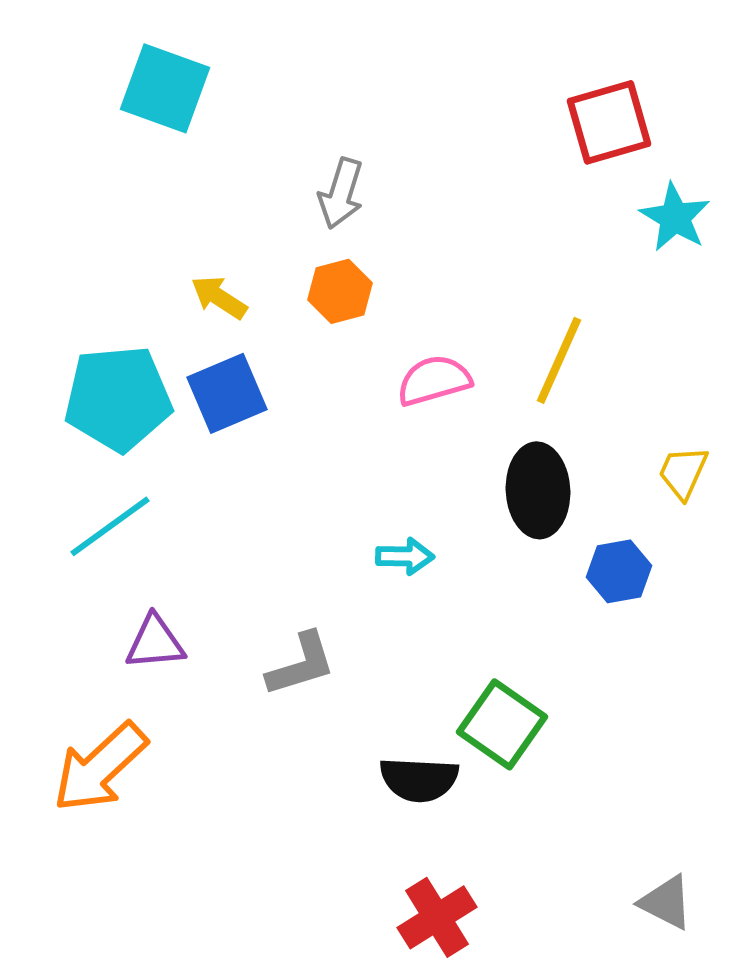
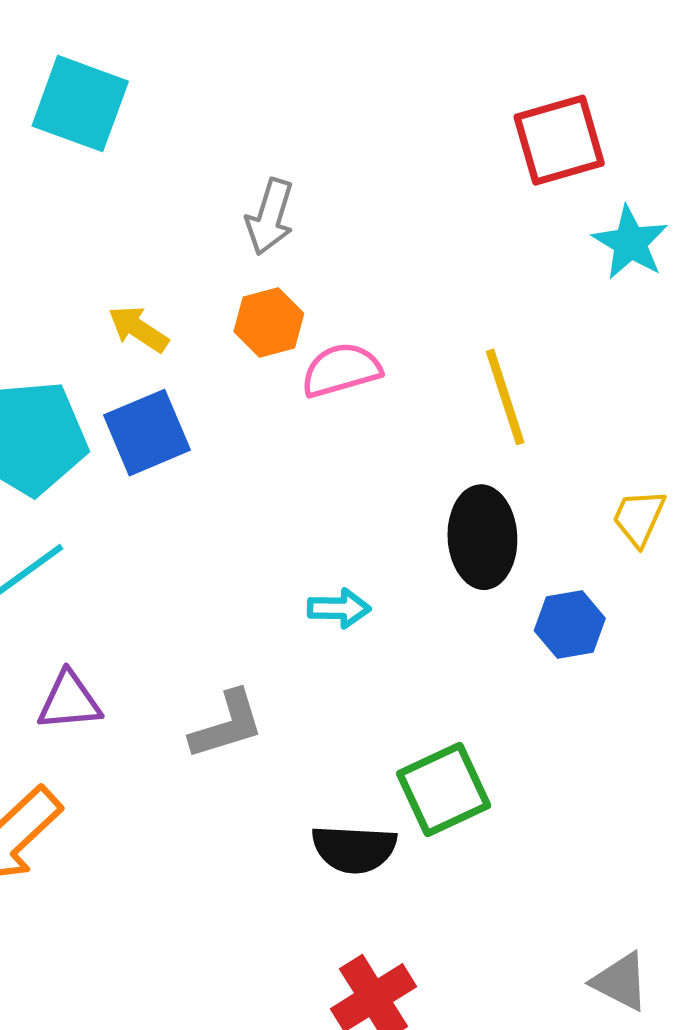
yellow line: (559, 360) -> (505, 397), turned -42
pink semicircle: (434, 380) -> (341, 370), moved
green square: (502, 724) -> (444, 790), turned 30

